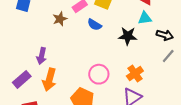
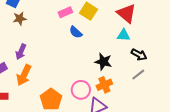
brown star: (60, 19) -> (20, 18), moved
black star: (128, 36) -> (103, 62), moved
pink circle: (99, 74) -> (81, 90), moved

